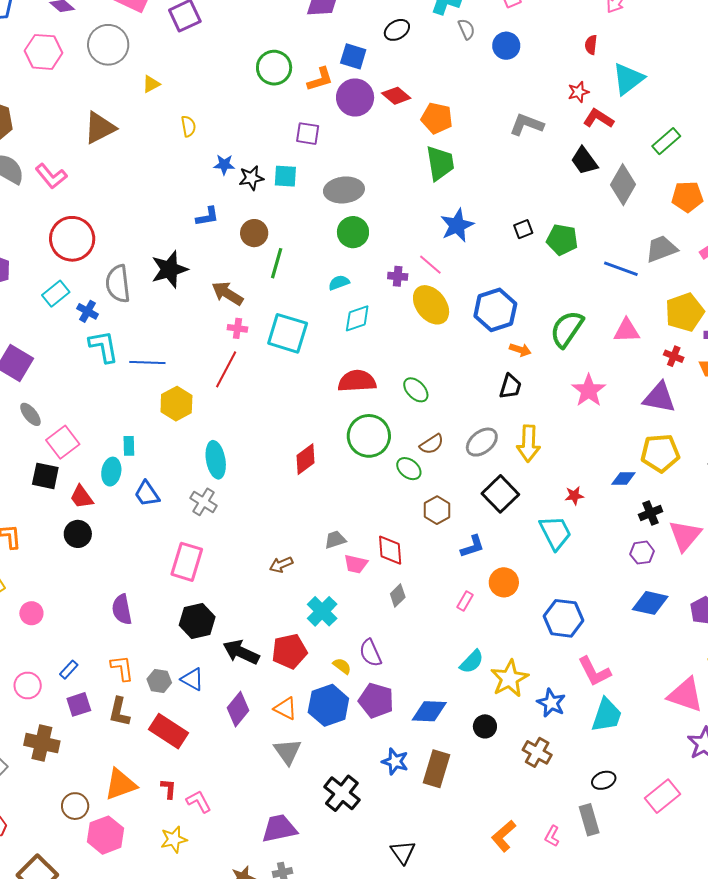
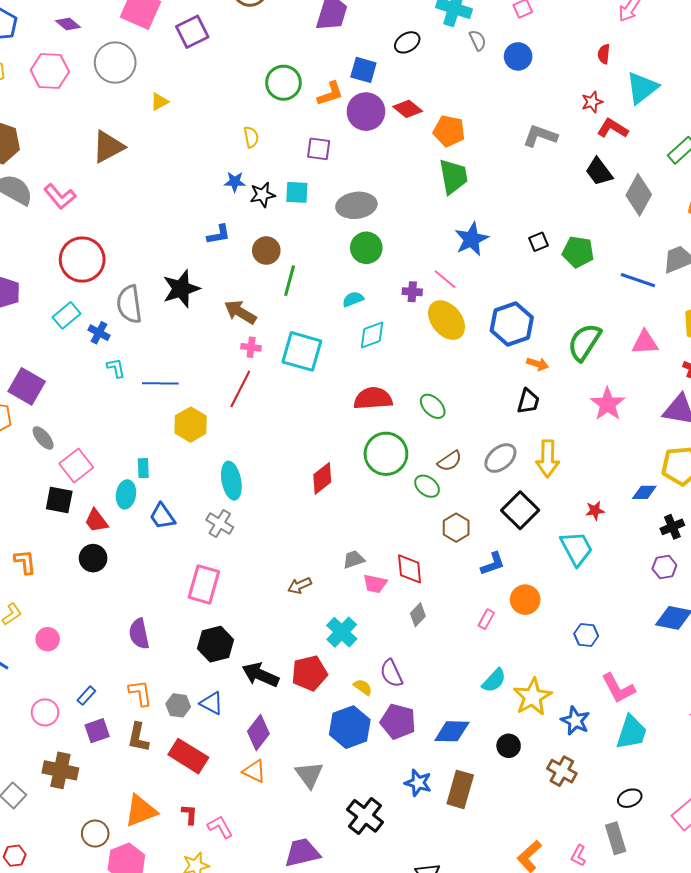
yellow semicircle: (188, 126) -> (251, 137), moved
cyan L-shape: (104, 346) -> (116, 368), size x0.6
blue hexagon: (564, 618) -> (586, 635), size x0.6
orange triangle: (285, 708) -> (254, 771), moved

